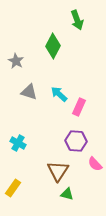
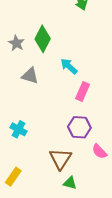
green diamond: (53, 46) -> (43, 39), moved
cyan arrow: (59, 94) -> (69, 66), moved

